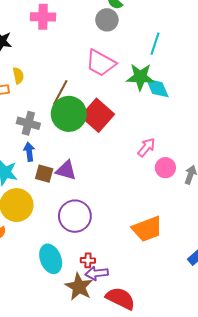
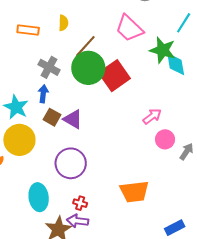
yellow semicircle: (18, 76) -> (63, 23), moved
red cross: (88, 260) -> (80, 203), moved

